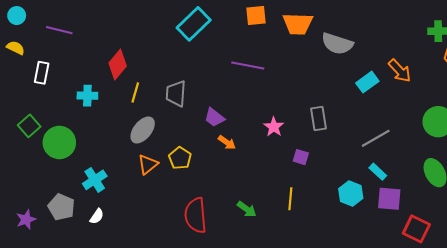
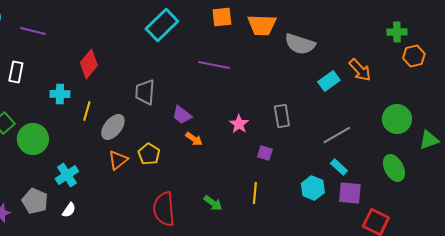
yellow line: (135, 93) -> (87, 111), moved

